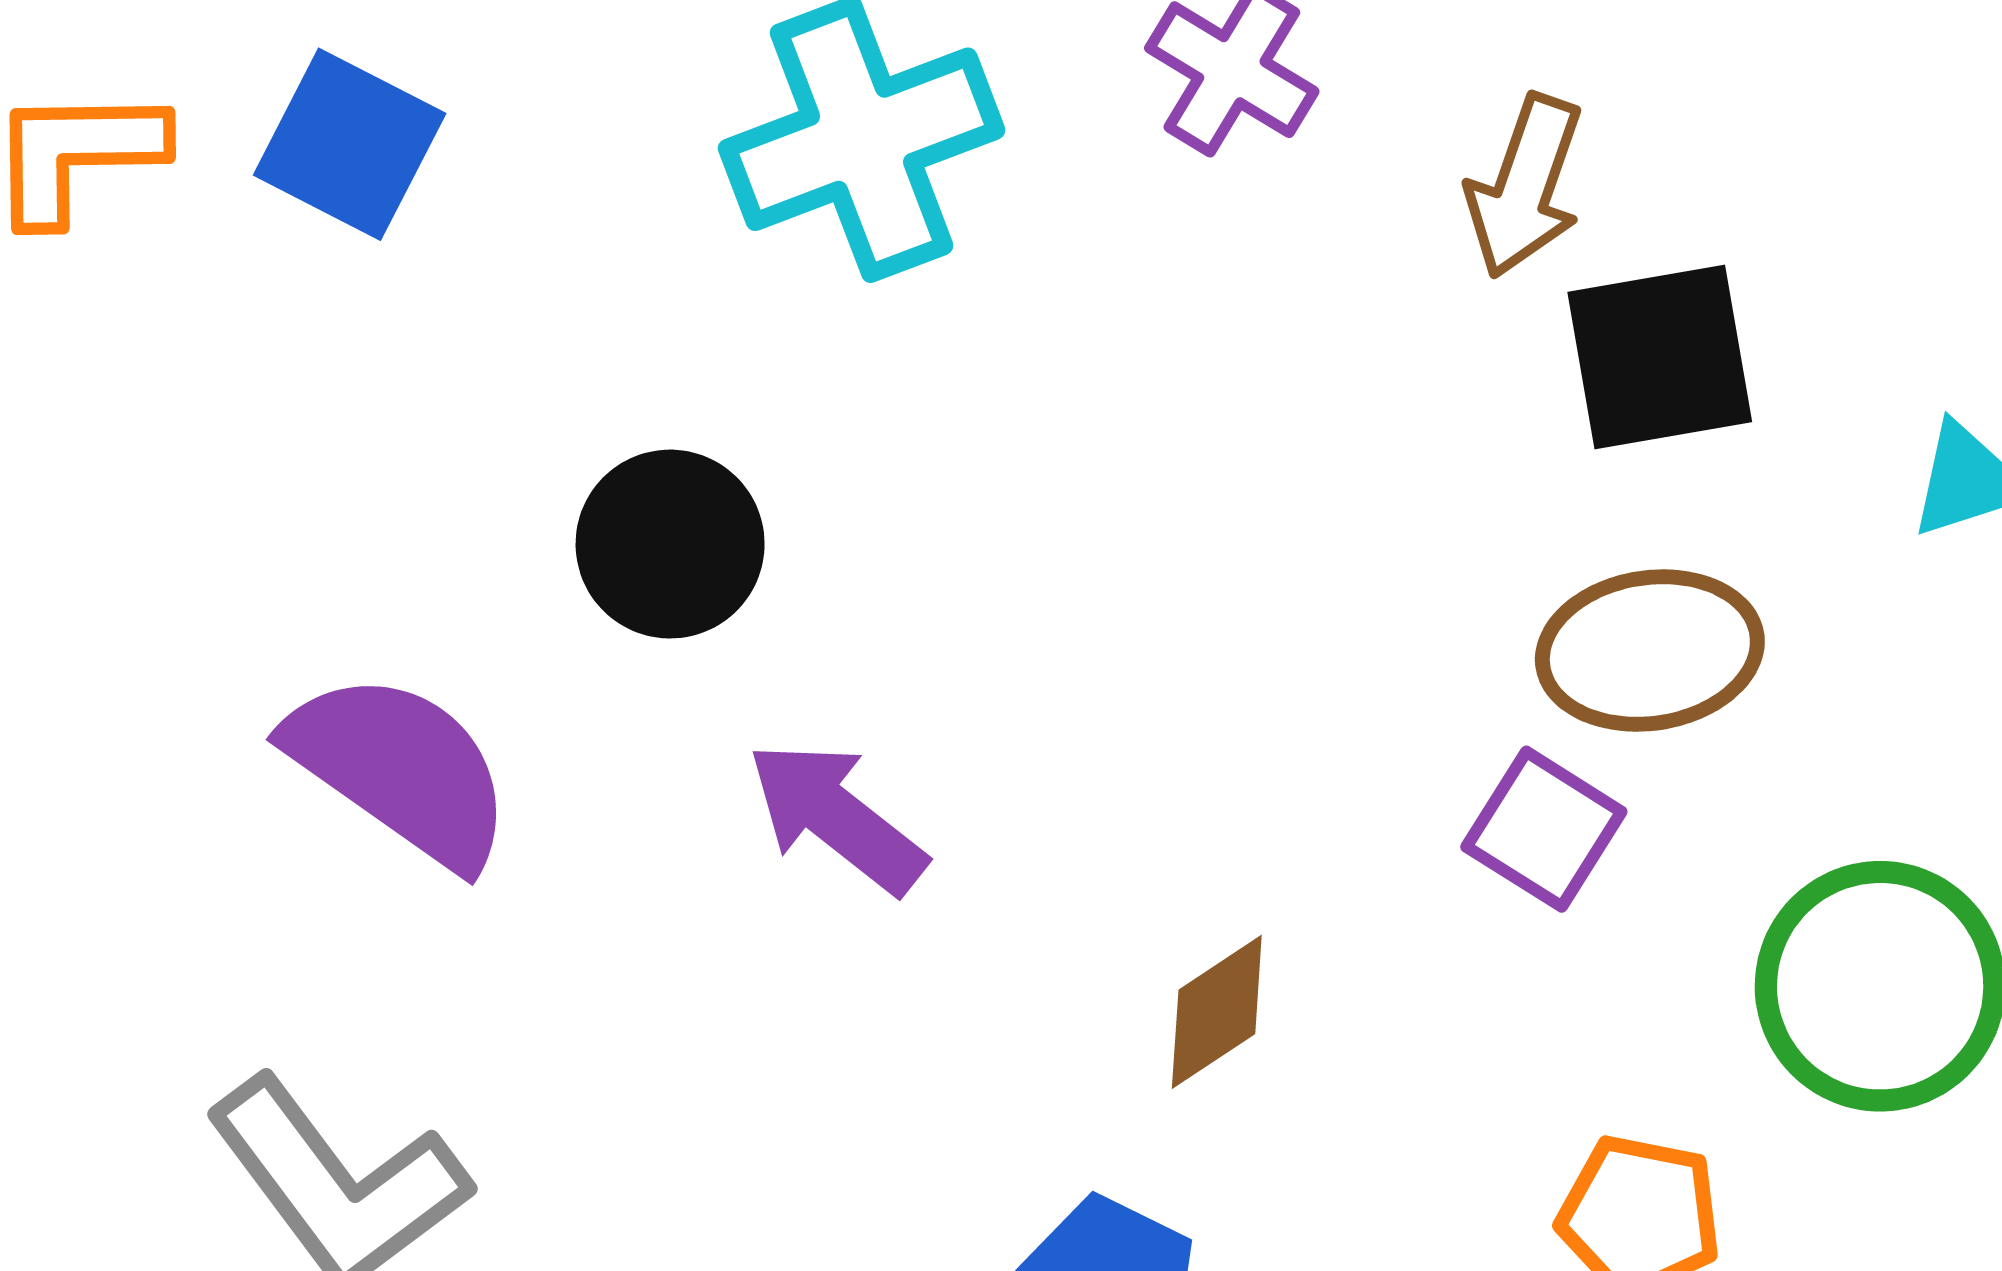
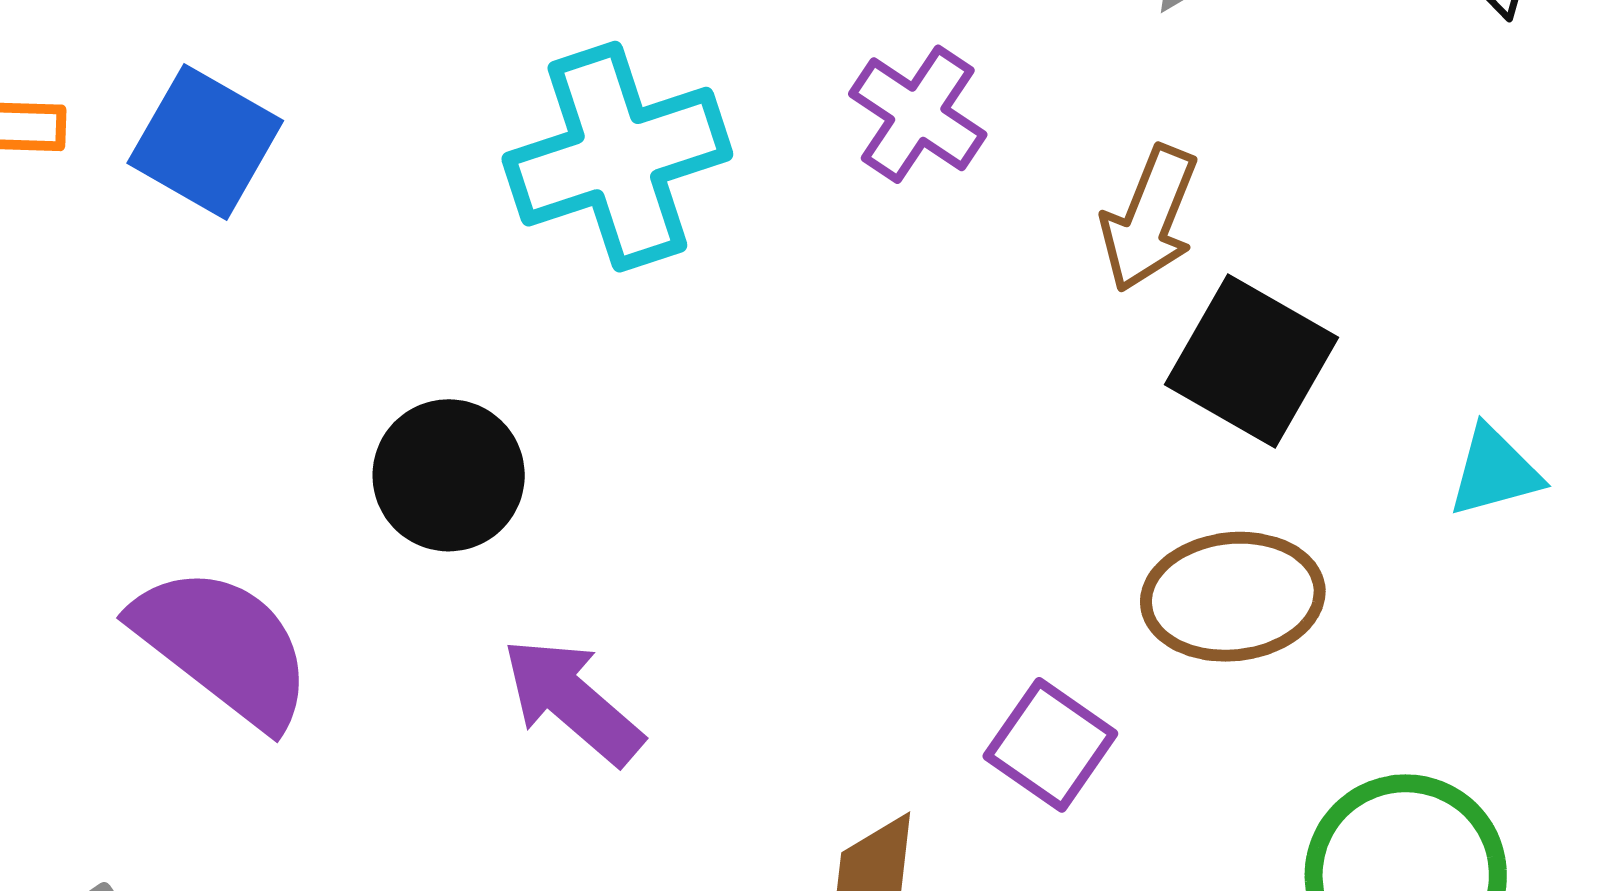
black square: (1660, 357) -> (1252, 361), turned 37
purple square: (1544, 829) -> (1050, 745), moved

